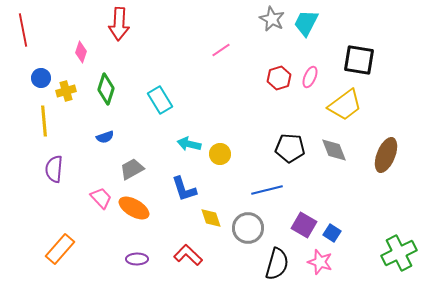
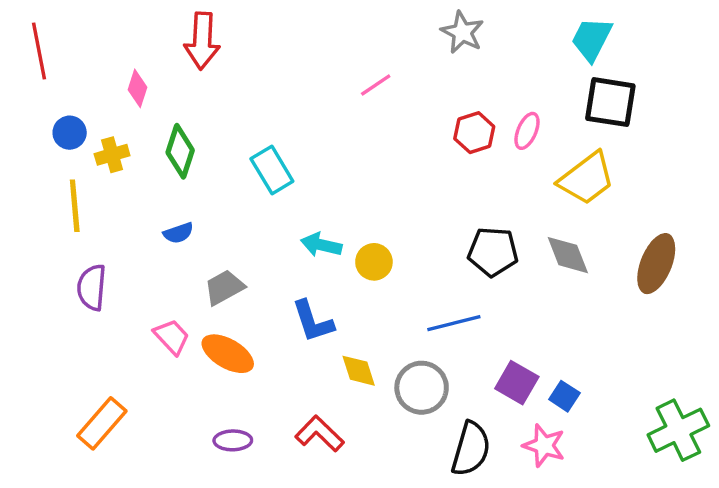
cyan trapezoid: (306, 23) -> (592, 39), moved

